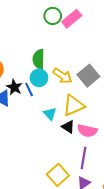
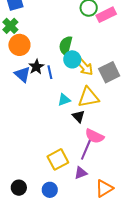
cyan circle: (39, 78) -> (72, 59), moved
cyan triangle: (50, 114) -> (64, 100), turned 40
pink semicircle: (87, 131) -> (95, 136), moved

